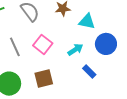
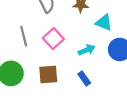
blue rectangle: (89, 71) -> (84, 79), moved

